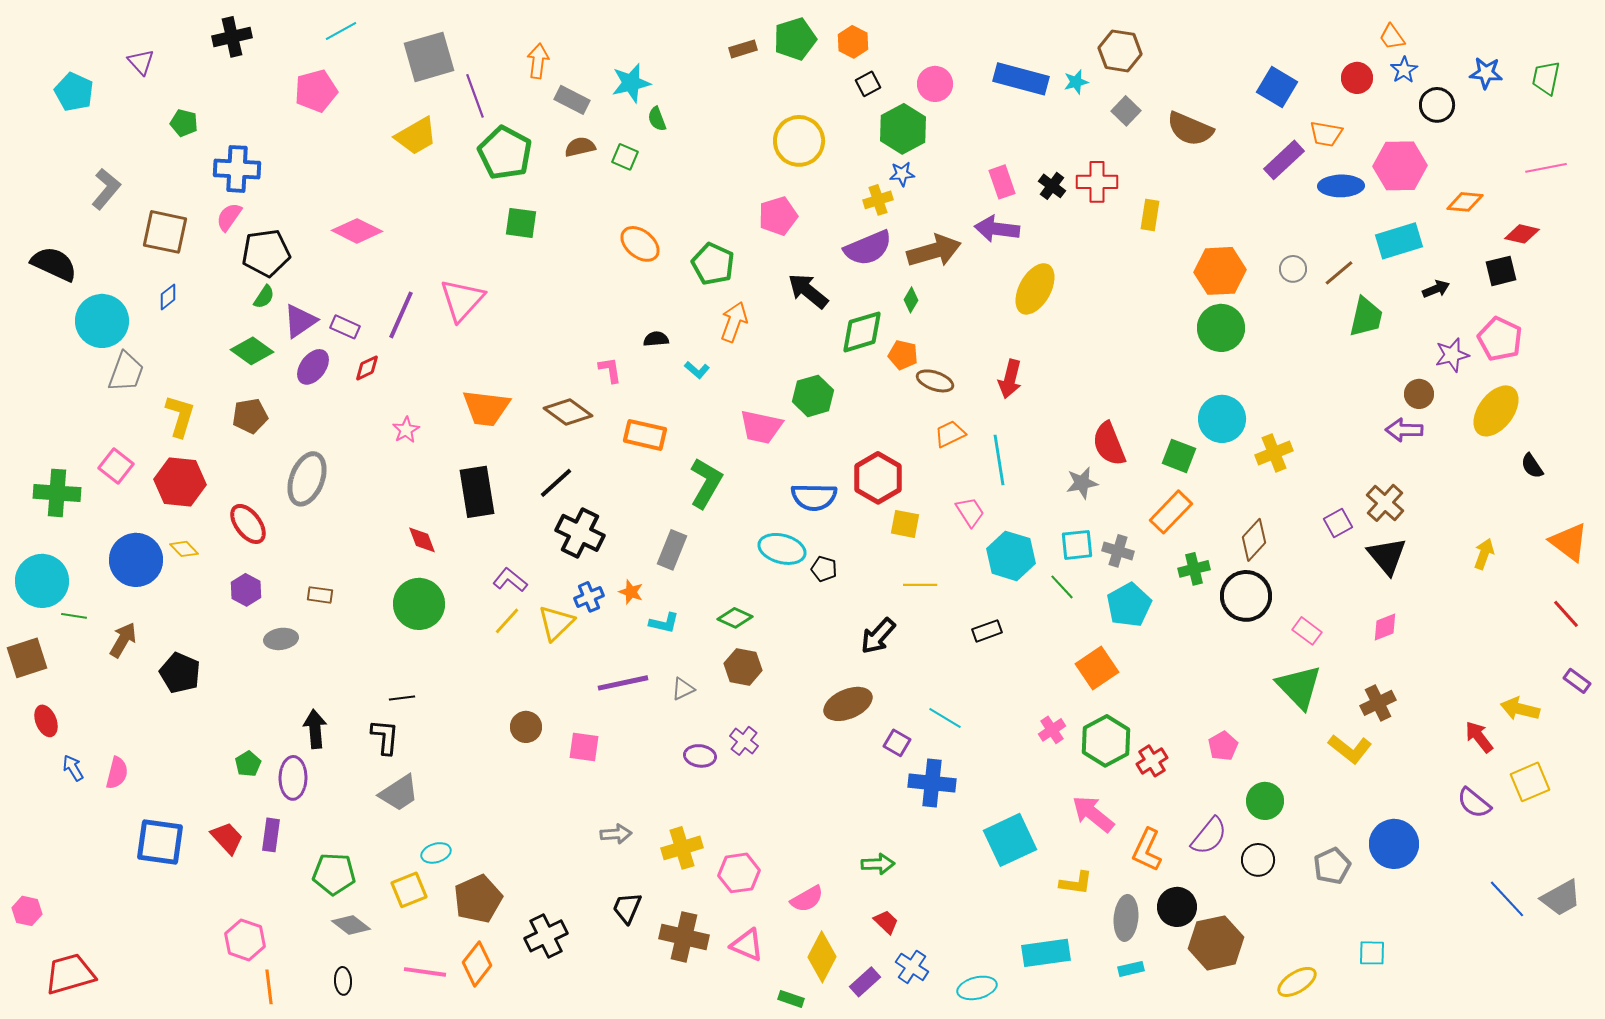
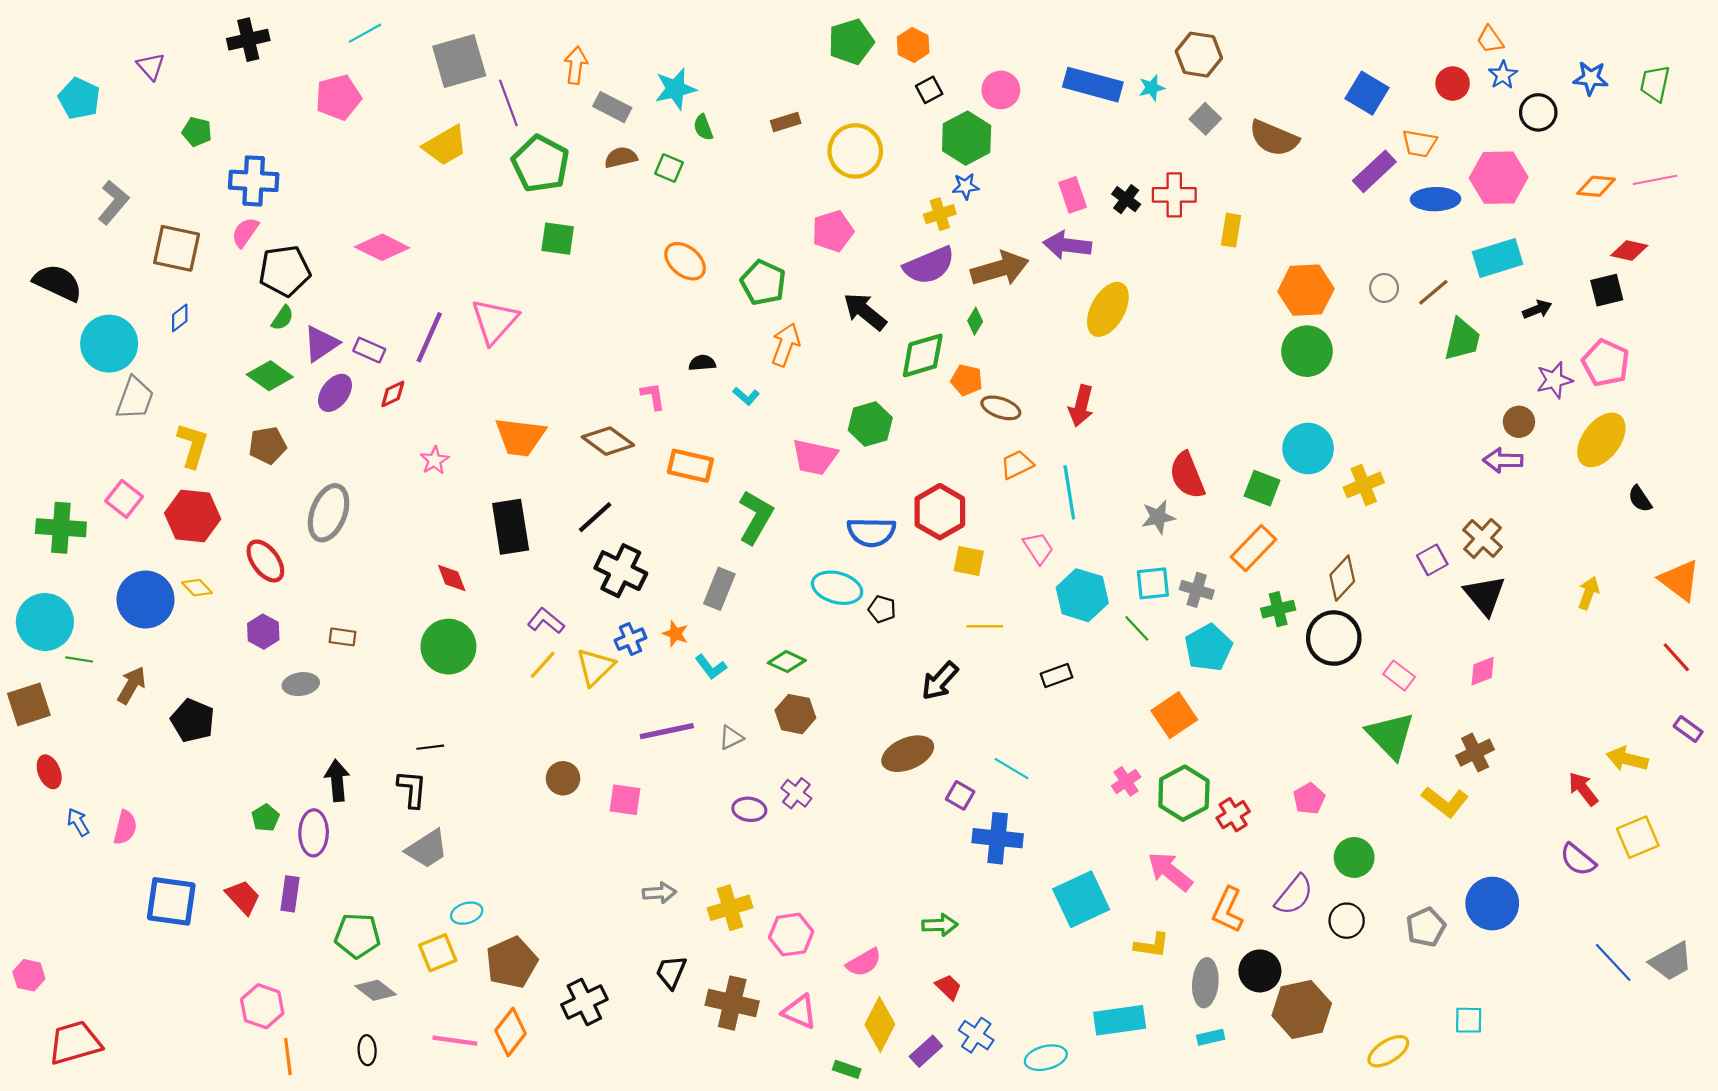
brown rectangle: (743, 49) -> (786, 122), moved
orange diamond: (1465, 202) -> (1596, 186), moved
cyan L-shape: (664, 623) -> (711, 667), turned 40

